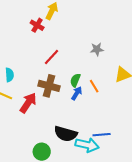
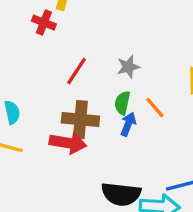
gray star: (97, 49) -> (128, 67), moved
red arrow: (28, 103) -> (68, 143), moved, turned 75

